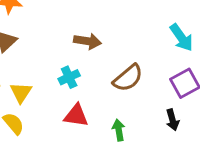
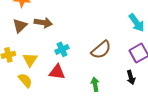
brown arrow: (87, 41) -> (43, 23), moved
red triangle: (76, 116) -> (57, 72), moved

